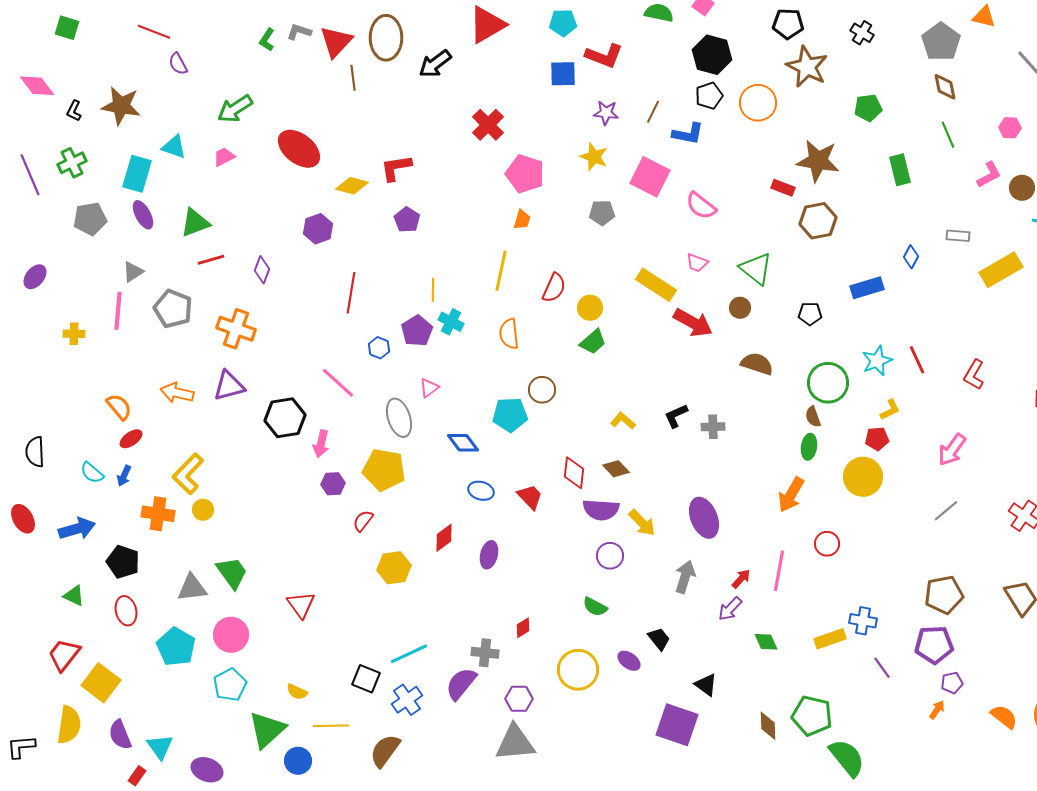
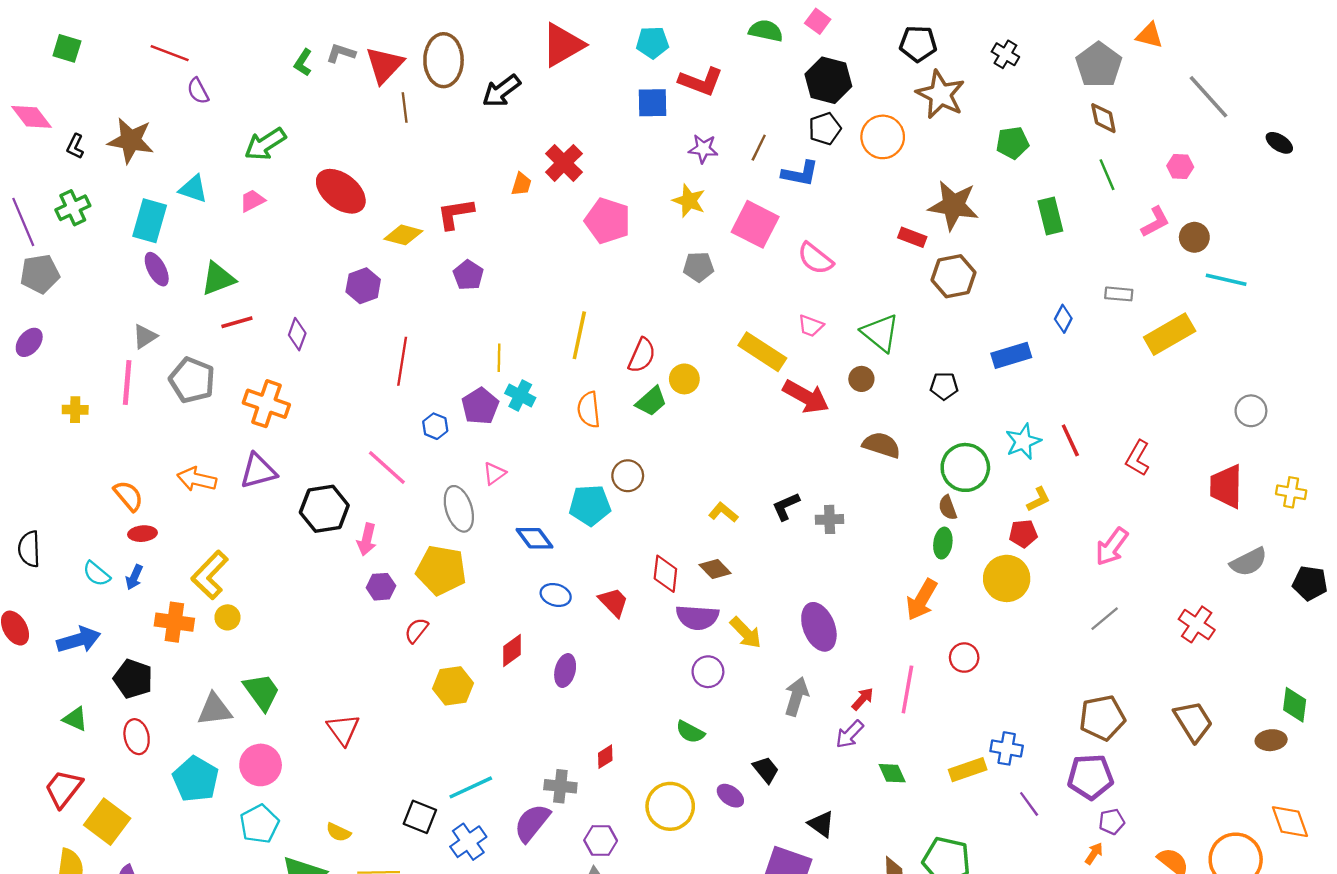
gray pentagon: (90, 219) -> (40, 274), moved
orange trapezoid: (522, 220) -> (521, 184), moved
green trapezoid: (593, 342) -> (651, 401), moved
red ellipse: (131, 439) -> (142, 534), turned 30

